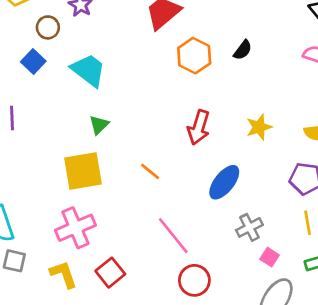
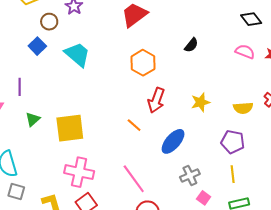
orange hexagon: (194, 56) -> (143, 63), moved
green triangle: (99, 125) -> (33, 119), moved
orange line: (150, 171) -> (134, 125), moved
pink cross: (75, 228) -> (79, 172), moved, turned 32

